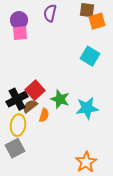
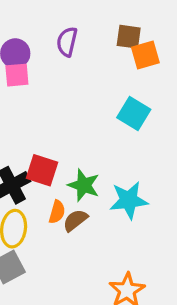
red square: (35, 90) -> (42, 170), turned -30
brown semicircle: (30, 106) -> (75, 220), moved

